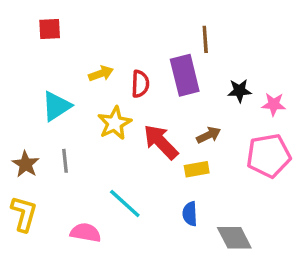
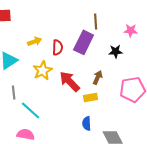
purple rectangle: (185, 75) -> (84, 42), turned 40
pink star: (274, 104) -> (131, 30), moved
brown arrow: (209, 135) -> (98, 77), turned -40
cyan line: (125, 204) -> (31, 110), moved

